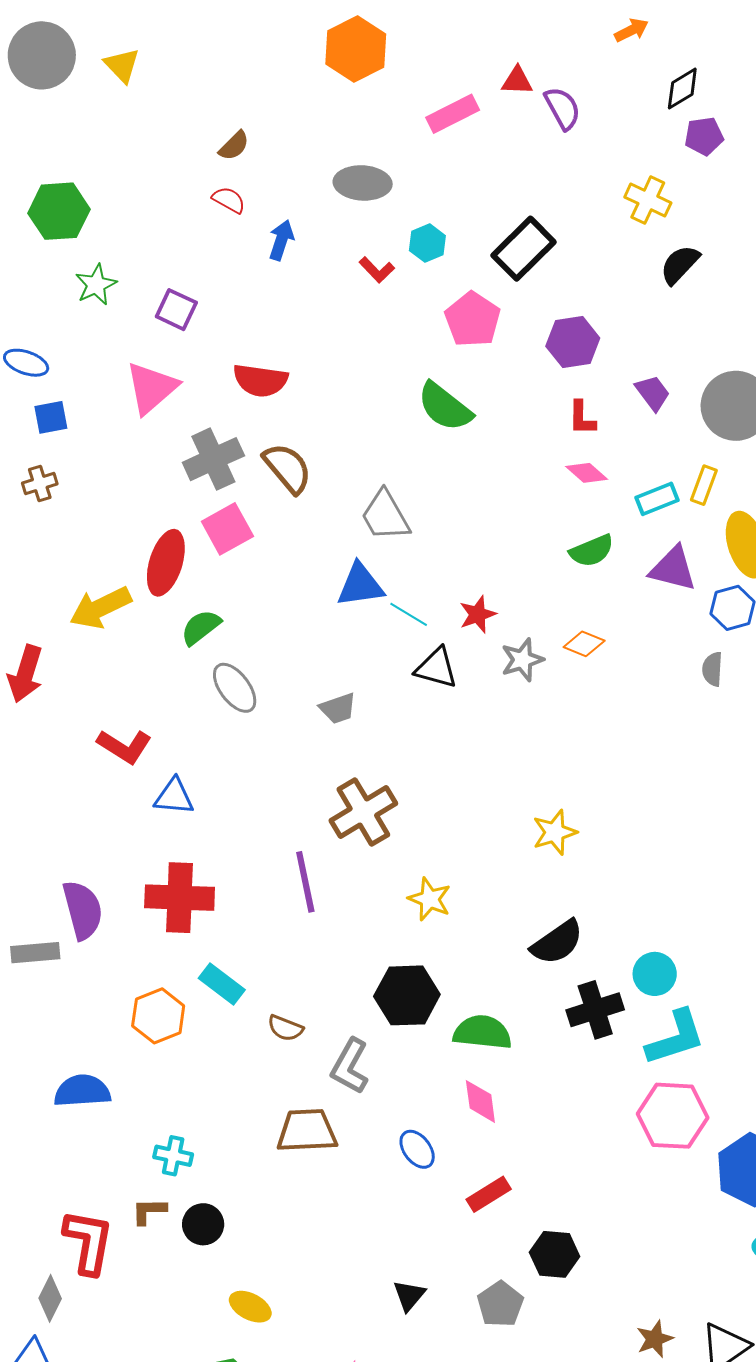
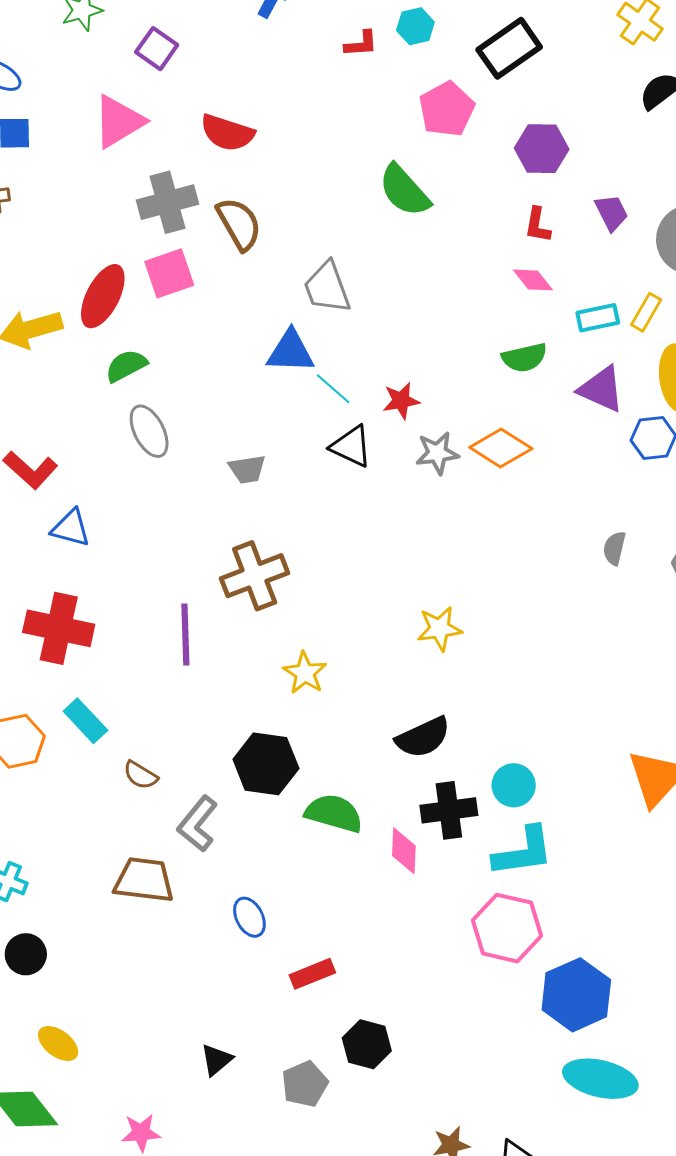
red L-shape: (377, 270) -> (361, 44), turned -60
orange diamond: (584, 644) -> (501, 448), size x1.5
gray semicircle: (712, 669) -> (614, 548), moved
pink diamond: (480, 1101) -> (404, 851), moved

